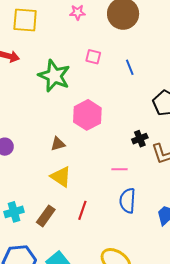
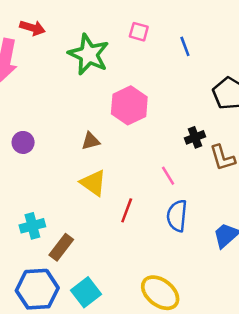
pink line: (120, 169) -> (168, 176), turned 56
red line: (82, 210) -> (127, 210), moved
brown rectangle: (46, 216) -> (61, 247), moved

